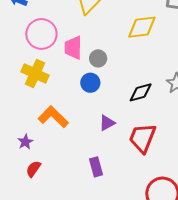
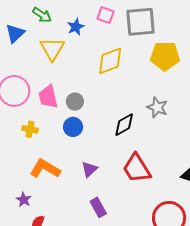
yellow cross: (35, 74) -> (30, 129), moved, size x0.6
purple triangle: (107, 123) -> (89, 169), moved
red trapezoid: (143, 138) -> (137, 168), turned -40

